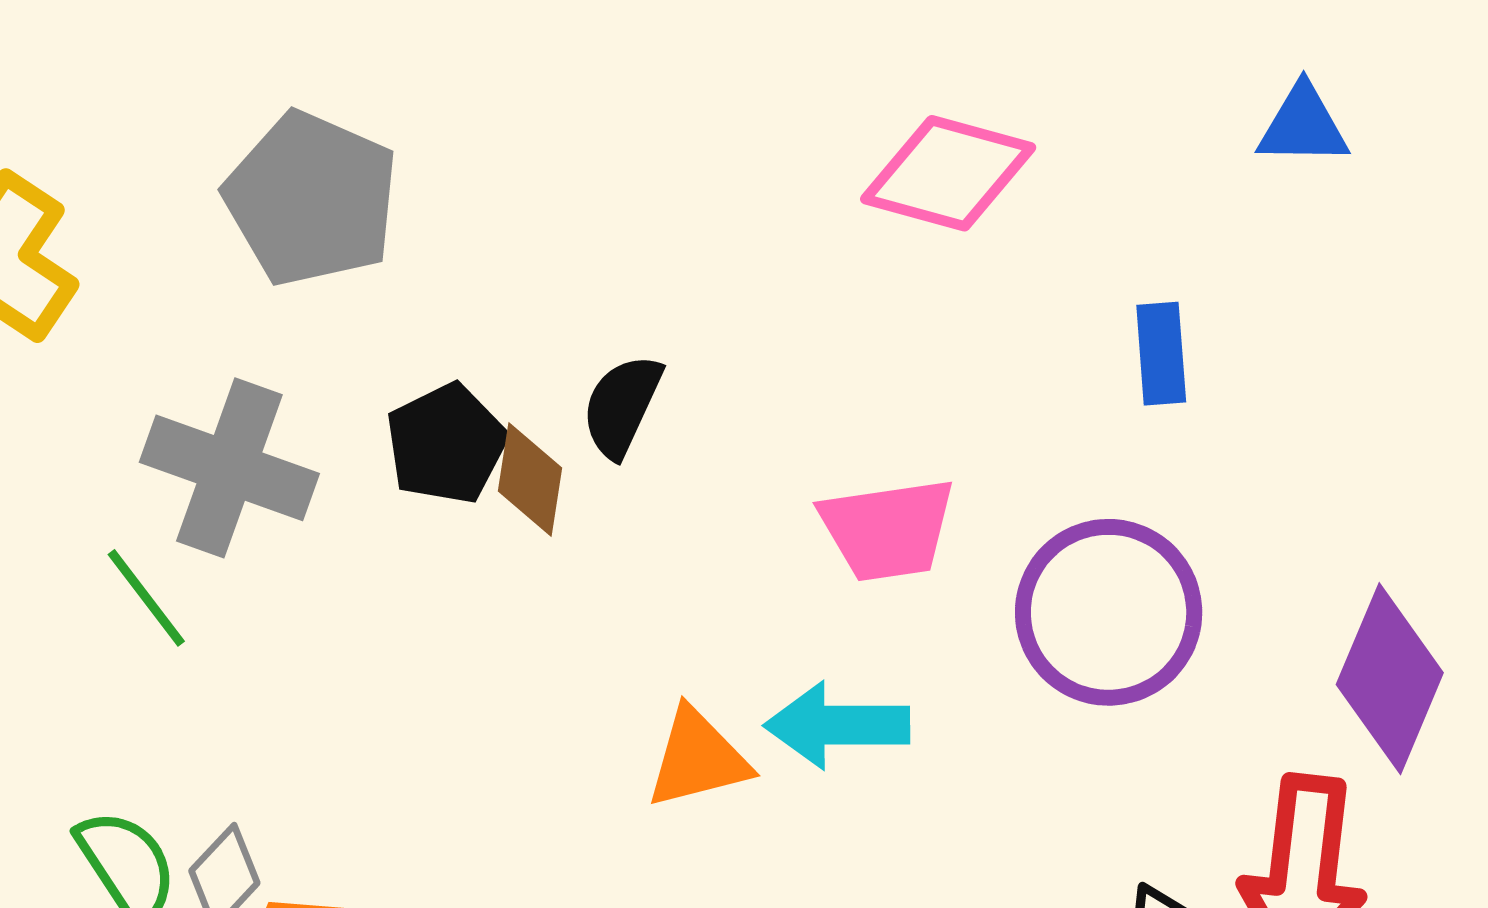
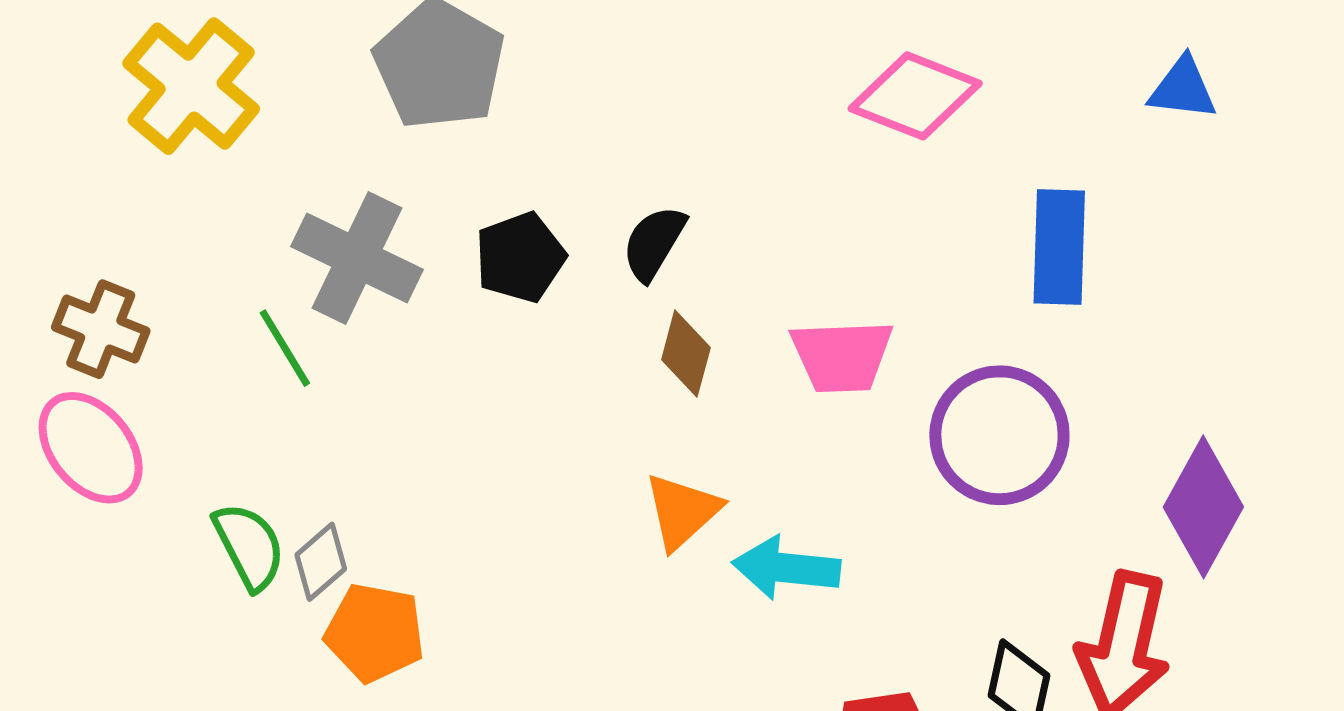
blue rectangle: (1161, 354) -> (1059, 247), size x1.5
brown diamond: (530, 480) -> (686, 354), moved
cyan arrow: (837, 725) -> (786, 568), moved
orange triangle: (698, 758) -> (682, 511), turned -34

